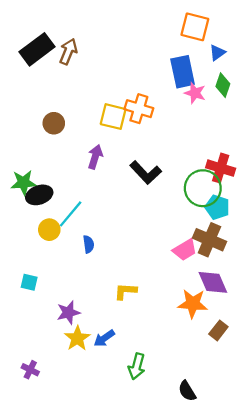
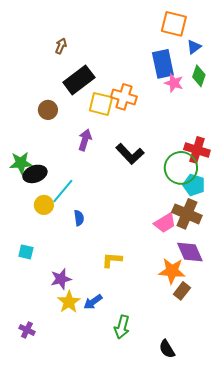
black rectangle: (37, 49) -> (79, 80), moved
brown arrow: (68, 52) -> (61, 46), size x0.7
brown rectangle: (218, 330) -> (182, 291), moved

